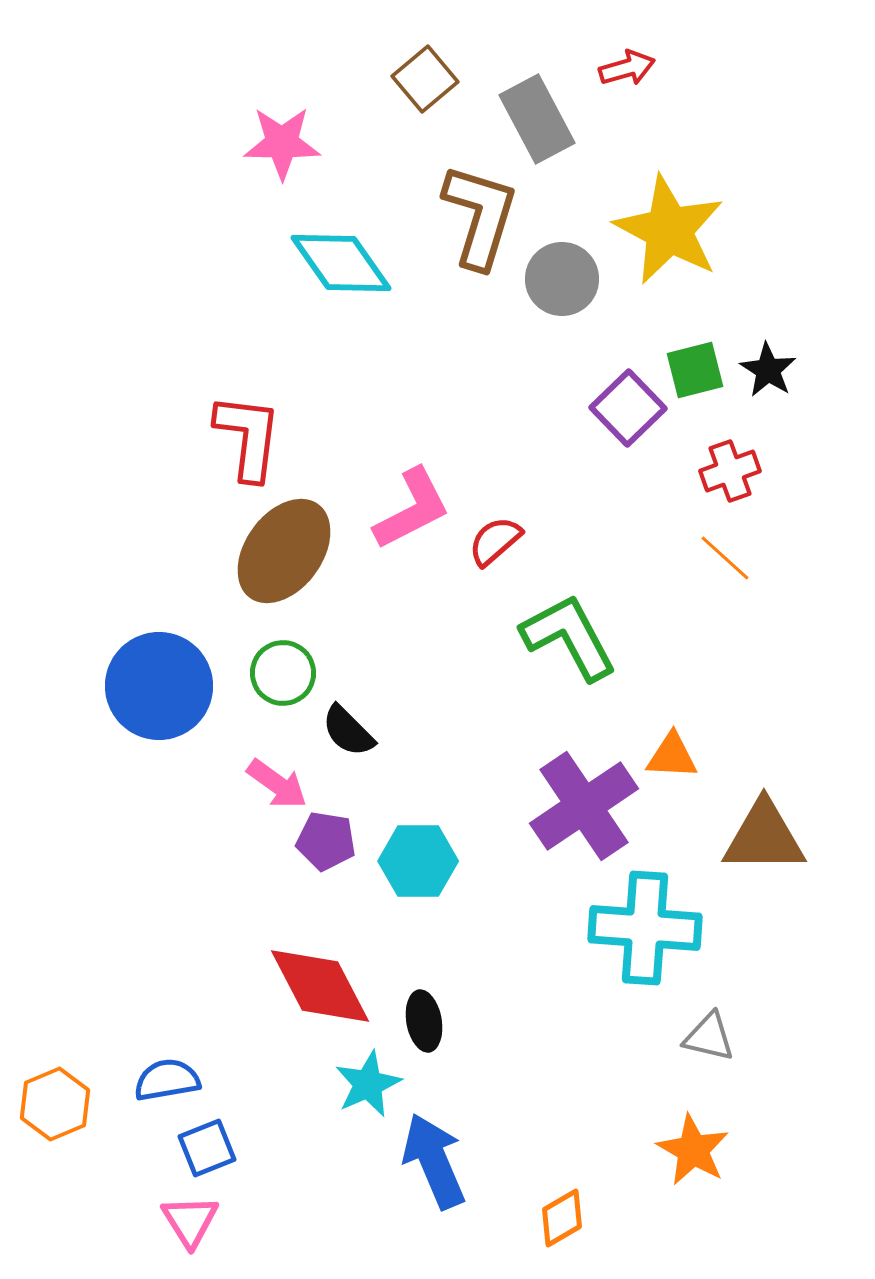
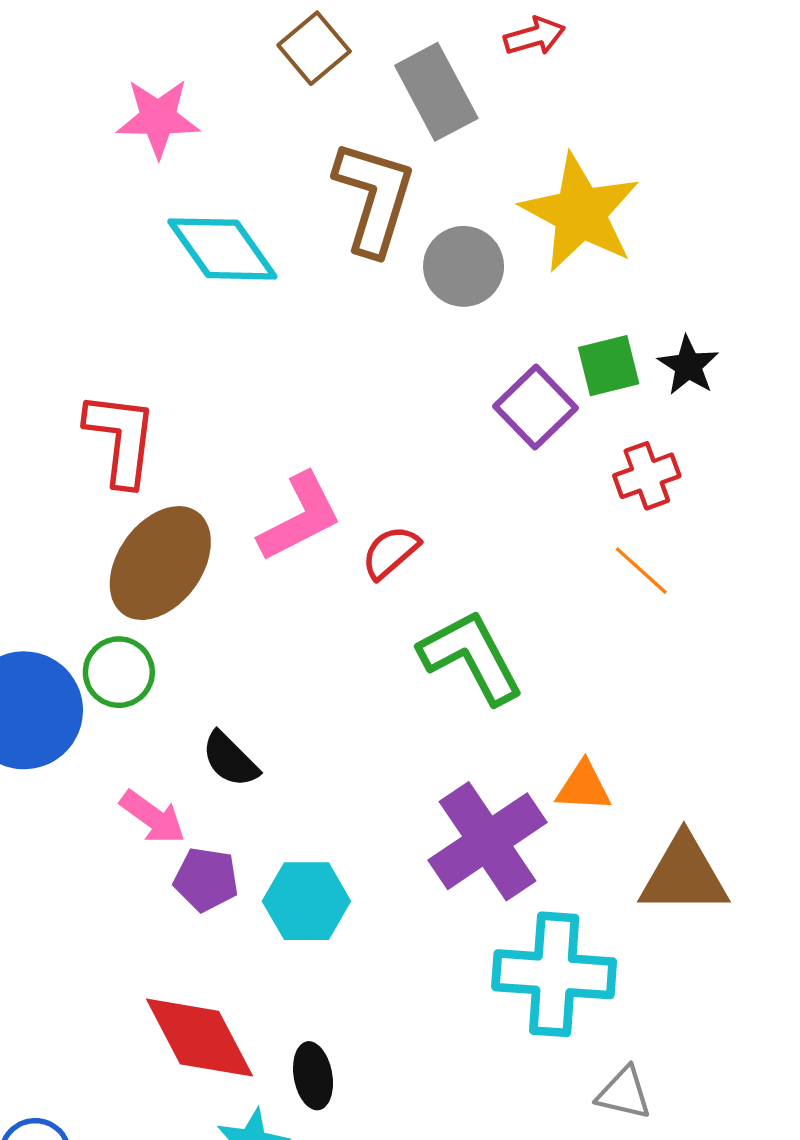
green circle: (283, 673) -> (119, 672), moved

